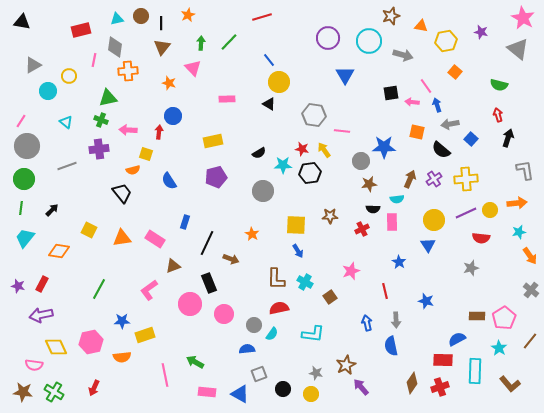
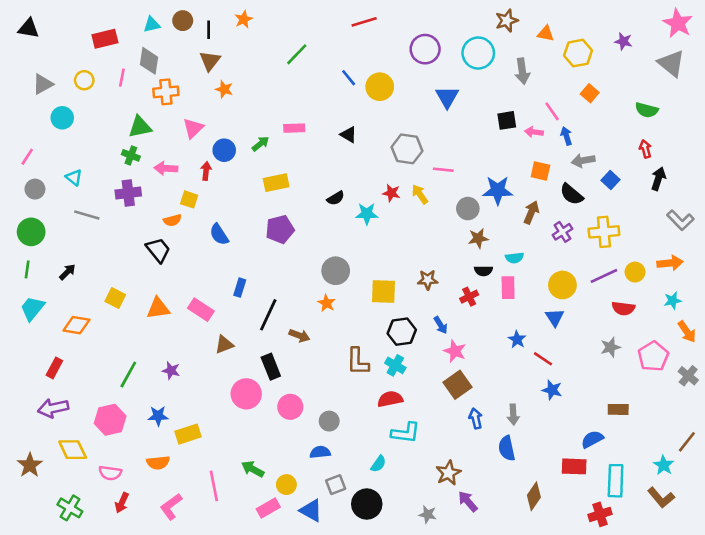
red line: (262, 17) -> (364, 22), moved
green arrow: (201, 43) -> (260, 144), moved, turned 48
gray arrow: (403, 55) -> (522, 71), turned 66
pink triangle: (193, 68) -> (193, 128), moved, turned 30
yellow circle: (69, 76) -> (84, 80), moved
yellow circle: (279, 82) -> (380, 87), moved
orange star: (169, 83) -> (224, 89), moved
cyan triangle: (66, 122) -> (74, 177), moved
gray circle: (27, 146) -> (35, 189), size x0.6
gray line: (67, 166) -> (87, 215), turned 36
gray L-shape: (525, 170) -> (680, 220), turned 145
black hexagon: (310, 173) -> (402, 332), moved
brown arrow: (410, 179) -> (531, 212), moved
gray circle: (263, 191) -> (336, 271), moved
blue arrow: (298, 251) -> (441, 325), moved
pink star: (351, 271) -> (455, 351), turned -30
purple star: (18, 286) -> (171, 371), moved
pink L-shape: (149, 290) -> (171, 507), moved
red line: (385, 291) -> (543, 359), moved, turned -42
brown square: (330, 297) -> (457, 385), moved, size x1.5
red semicircle: (279, 308) -> (390, 399), moved
pink pentagon: (504, 318) -> (653, 356), moved
cyan semicircle: (272, 334) -> (378, 464), moved
pink hexagon: (91, 342) -> (110, 420), moved
cyan star: (499, 348) -> (664, 465), moved
pink semicircle: (34, 365) -> (110, 473), moved
gray star: (316, 373) -> (428, 514), moved
red cross: (440, 387) -> (600, 514), moved
black circle: (283, 389) -> (367, 504), size x1.5
brown star: (23, 392) -> (30, 465), moved, turned 30
pink rectangle: (207, 392) -> (268, 508), turned -36
yellow circle: (311, 394) -> (286, 485), moved

